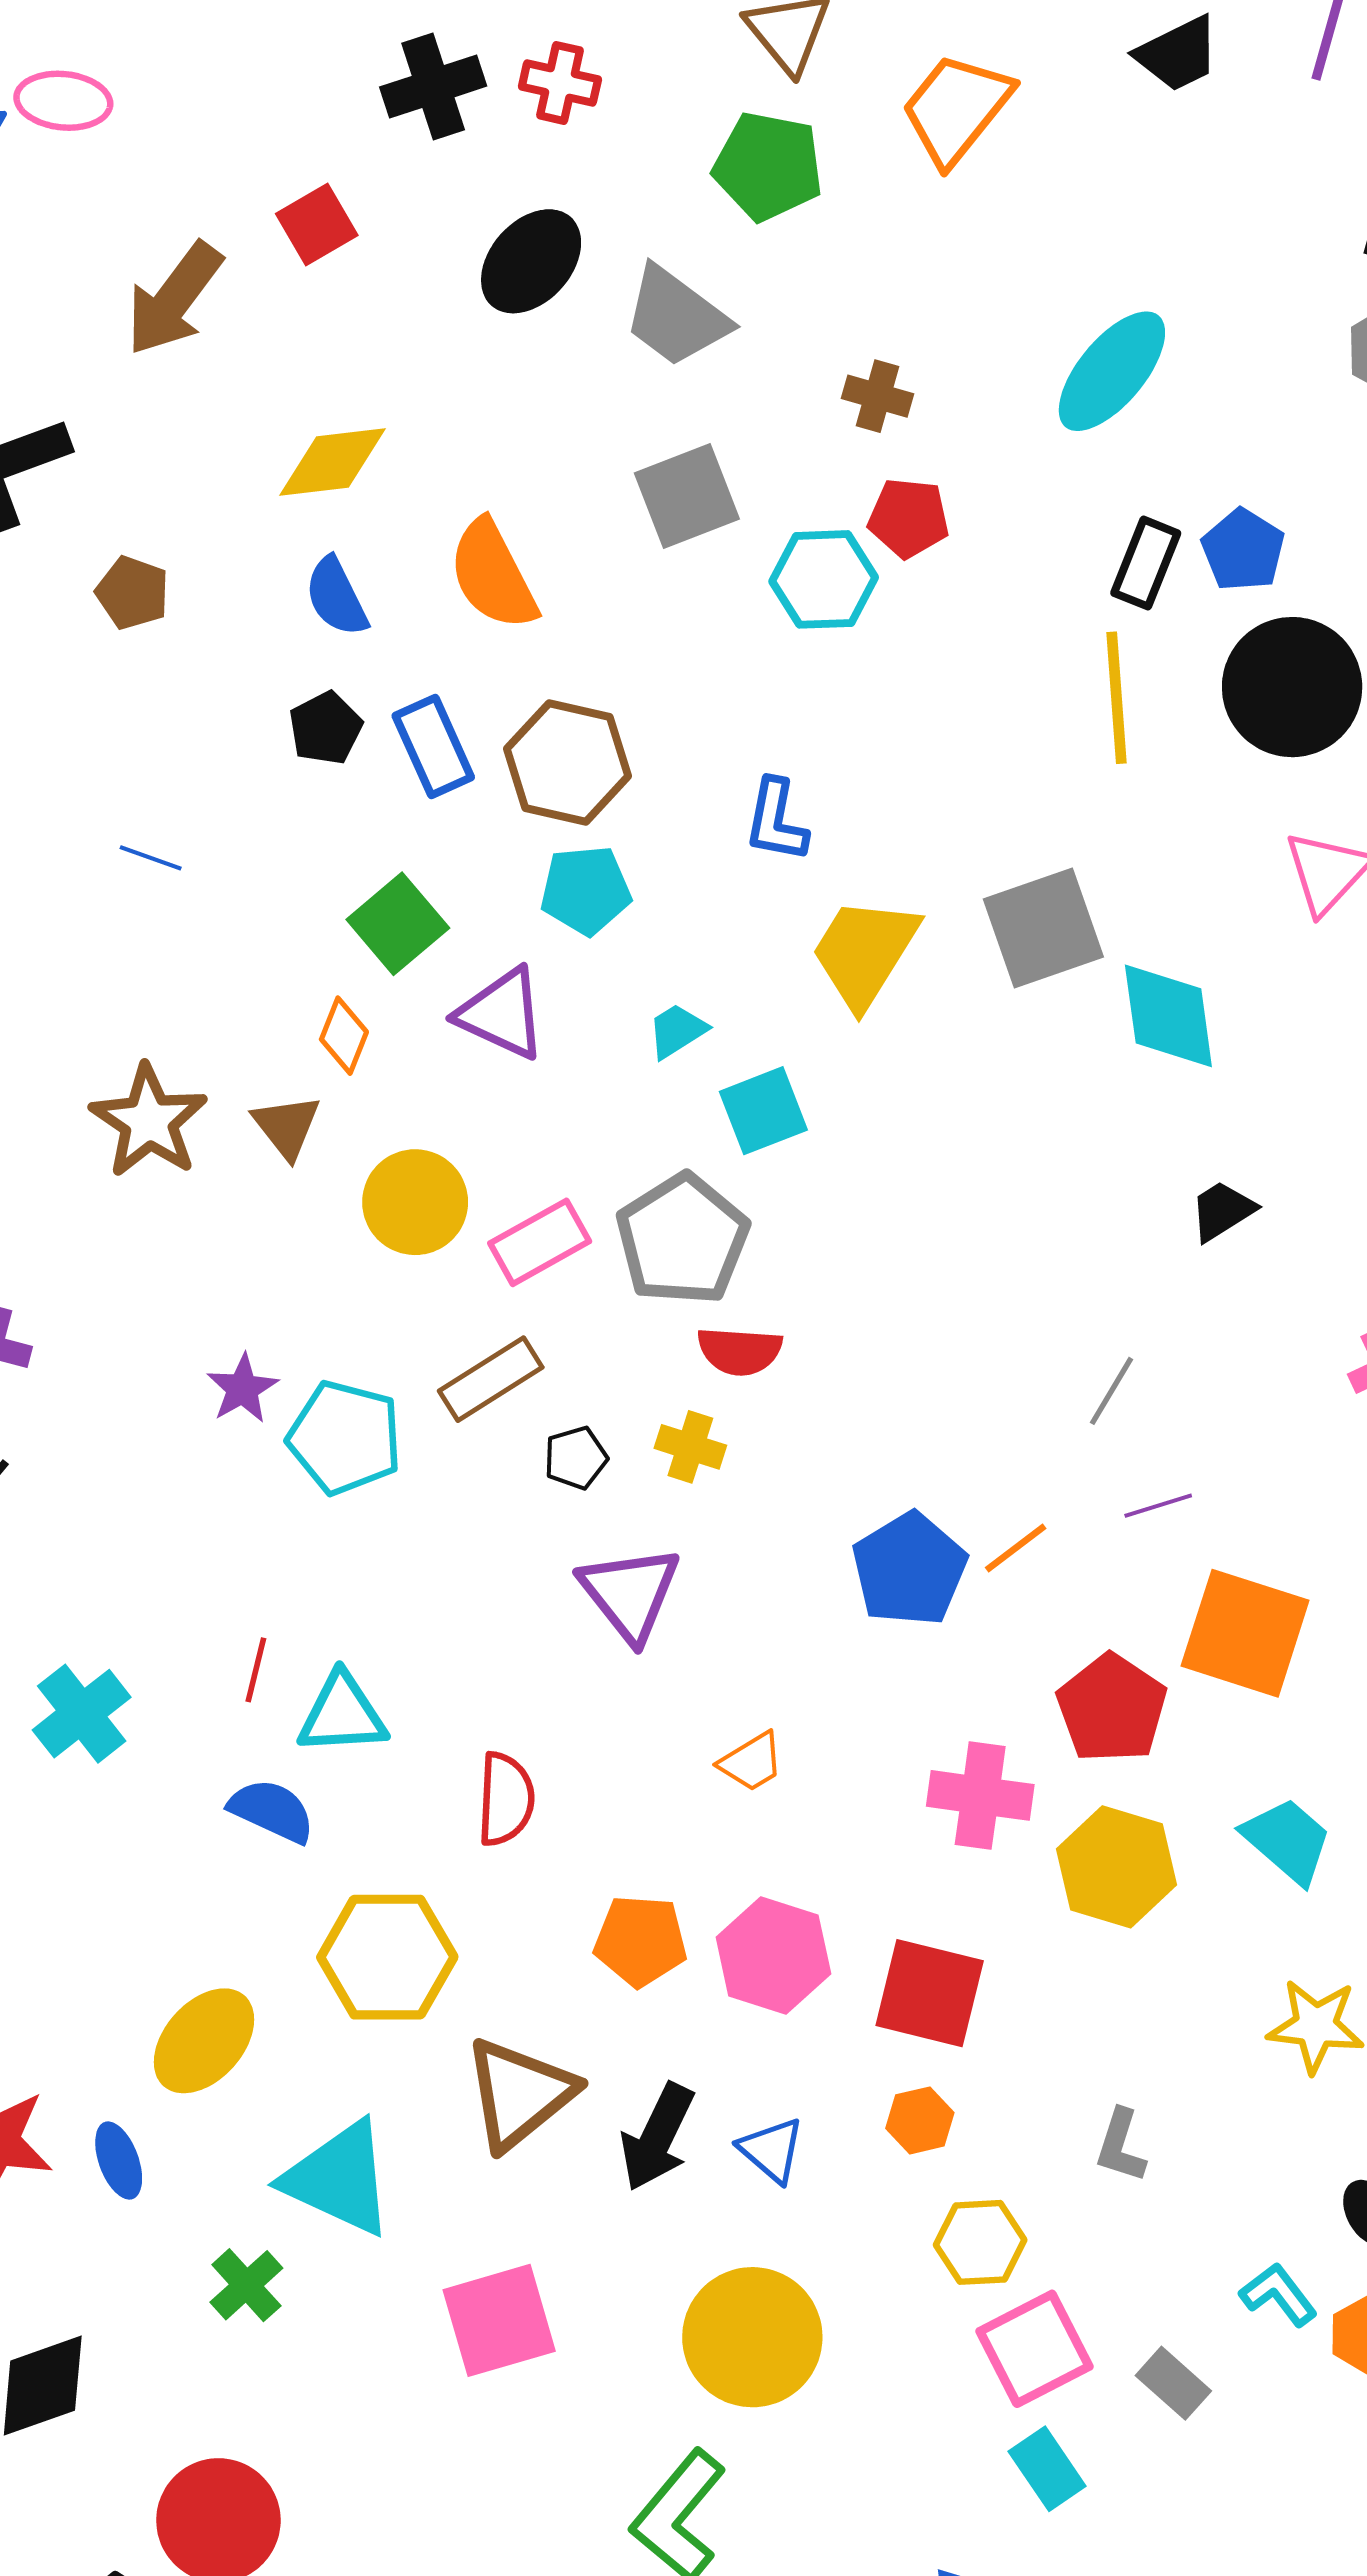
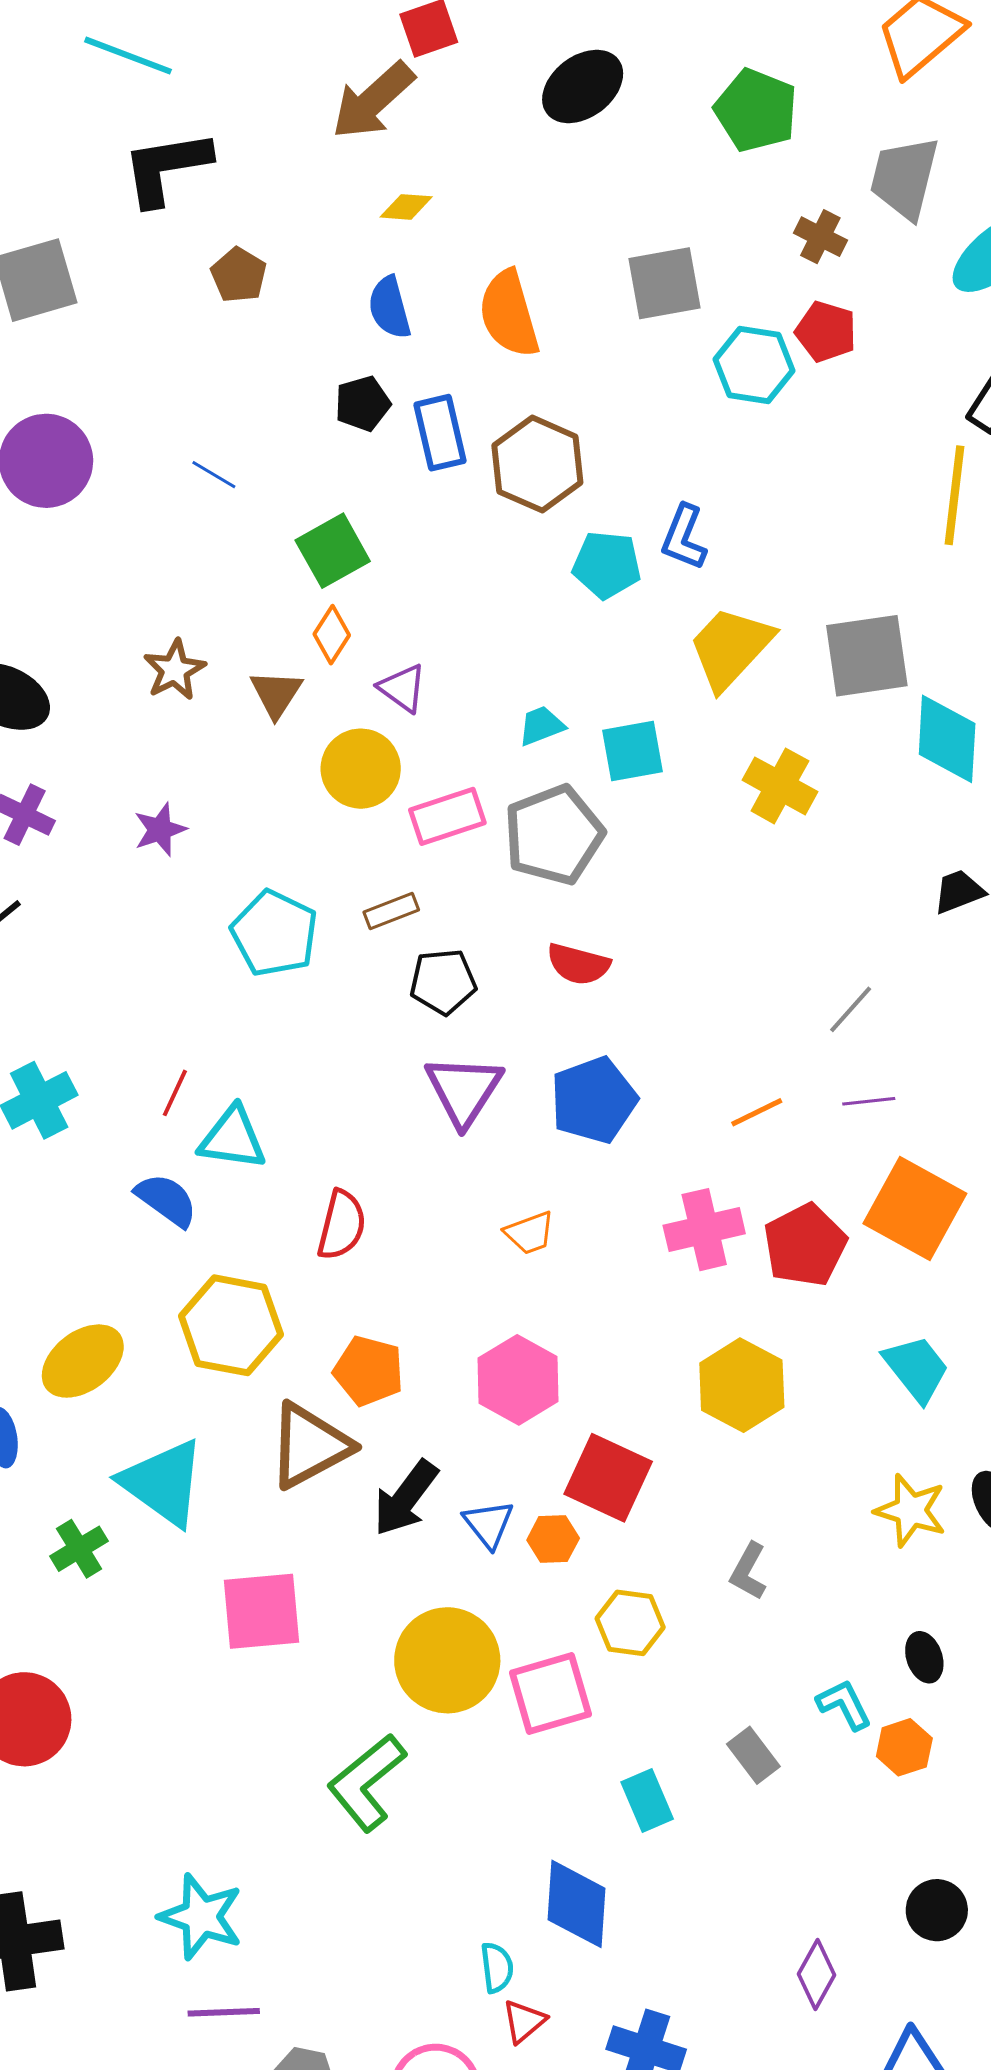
green pentagon: (768, 166) -> (756, 110), moved
brown arrow: (174, 299) -> (373, 101), moved
gray trapezoid: (676, 317) -> (904, 178), moved, turned 56
yellow diamond: (332, 462) -> (406, 207), size x0.6
cyan pentagon: (586, 890) -> (607, 565), moved
green square: (398, 924) -> (333, 551), moved
purple triangle: (502, 1014) -> (402, 688), moved, size x0.7
cyan trapezoid: (677, 1031) -> (541, 726), moved
brown star: (149, 1121) -> (175, 670), size x0.7
red semicircle: (740, 1351) -> (578, 964), moved
brown rectangle: (491, 1379) -> (391, 911), size x0.7
purple star: (242, 1389) -> (160, 830), moved
yellow cross: (690, 1447) -> (780, 786), moved, size x1.4
black pentagon: (576, 1458) -> (443, 982), size x1.4
blue pentagon: (909, 1569) -> (594, 1100), moved
pink cross: (980, 1795) -> (704, 1230), moved, turned -32
yellow hexagon: (1117, 1867) -> (742, 1385), moved
orange pentagon: (641, 1941) -> (369, 1371), moved
red square: (930, 1993) -> (608, 1478), moved
orange hexagon: (920, 2120) -> (553, 1539), moved
pink square: (1035, 2349) -> (550, 1693), moved

